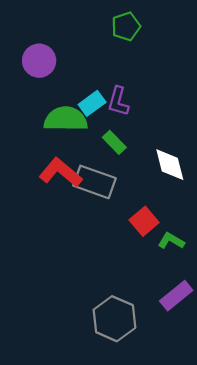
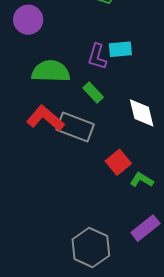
cyan rectangle: (92, 103) -> (120, 49), moved, turned 30

